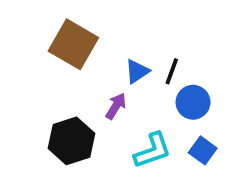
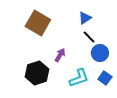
blue triangle: (137, 71) -> (85, 18), moved
black line: (172, 71) -> (89, 37), turned -64

